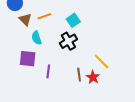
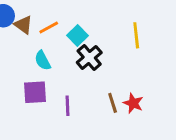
brown triangle: (25, 19) -> (23, 25), moved
cyan square: (73, 20) -> (78, 36), moved
yellow line: (102, 62) -> (136, 35), moved, turned 48

